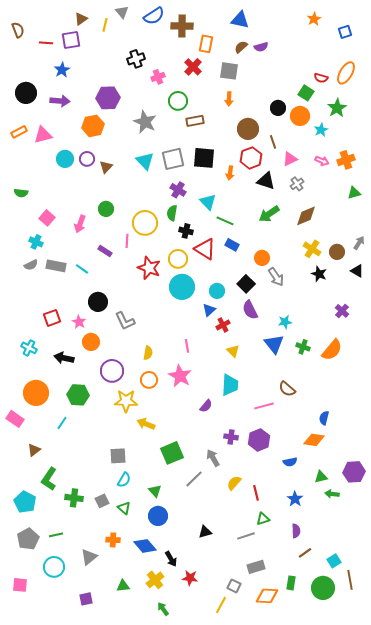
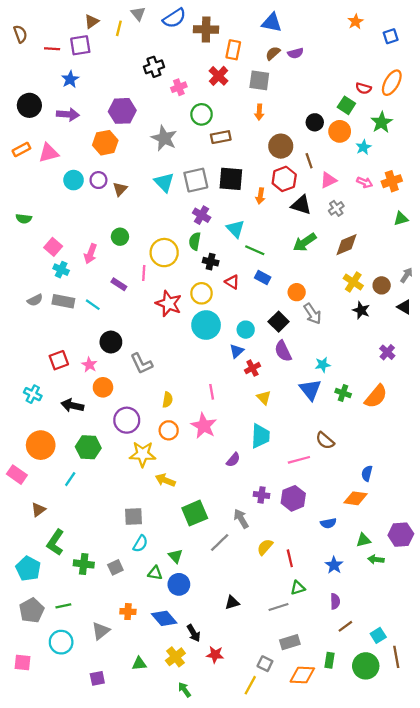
cyan cross: (36, 242) -> (61, 270), moved
red triangle: (205, 249) -> (232, 282), size x0.6
green triangle: (124, 508) -> (155, 573), moved, turned -32

